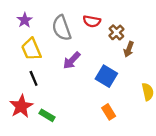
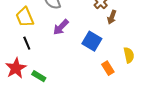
orange rectangle: (109, 112) -> (108, 68), moved

